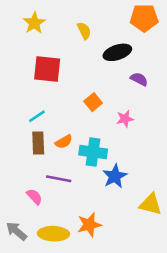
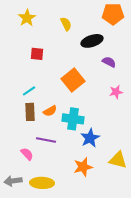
red square: (47, 69) -> (37, 54), size x0.6
orange square: (93, 102) -> (73, 80), size x1.6
pink star: (125, 119) -> (116, 92), moved
orange star: (89, 225) -> (83, 167), moved
gray arrow: (16, 231) -> (13, 181), turned -48

